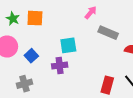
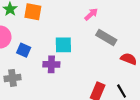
blue square: (31, 56) -> (24, 50), turned -32

